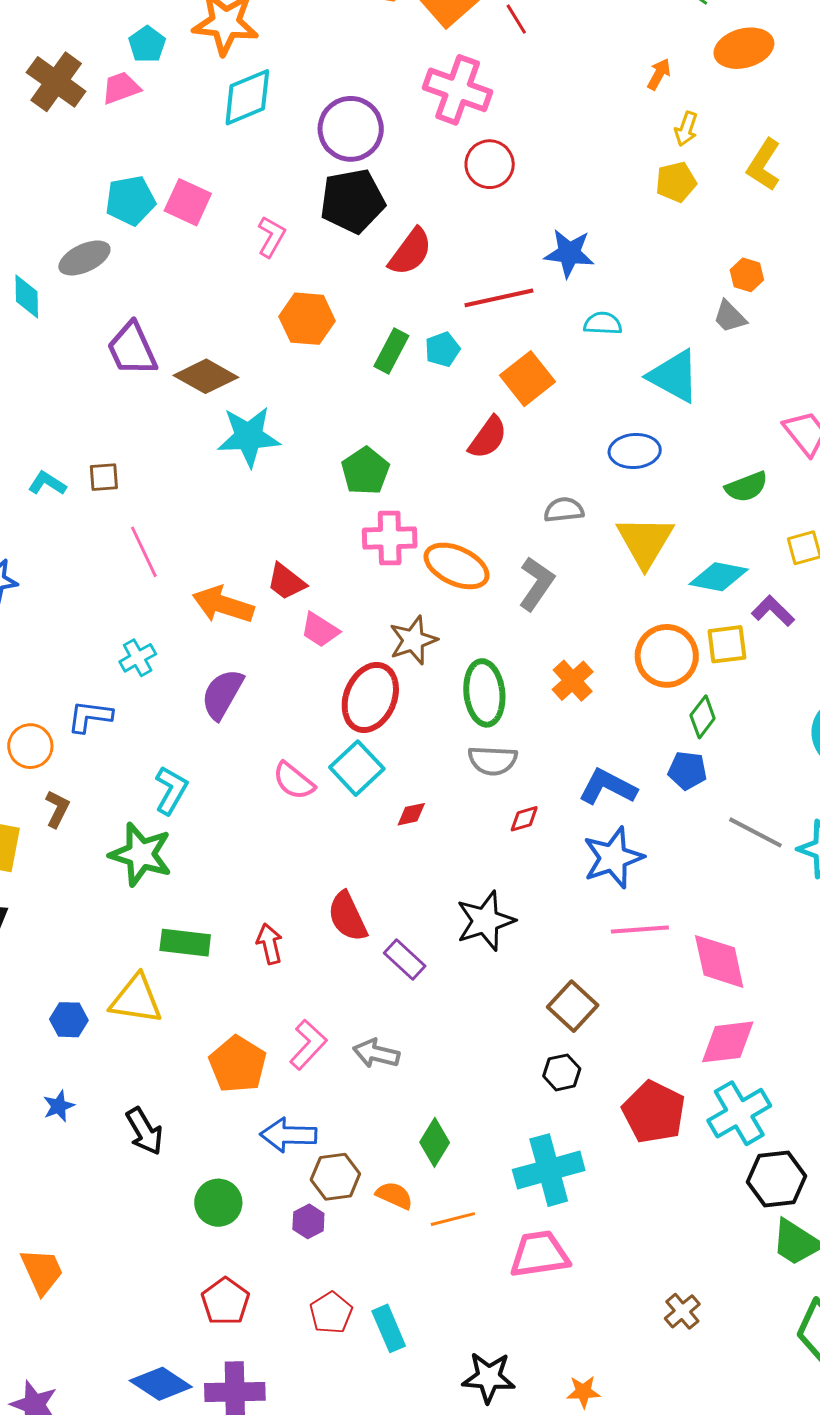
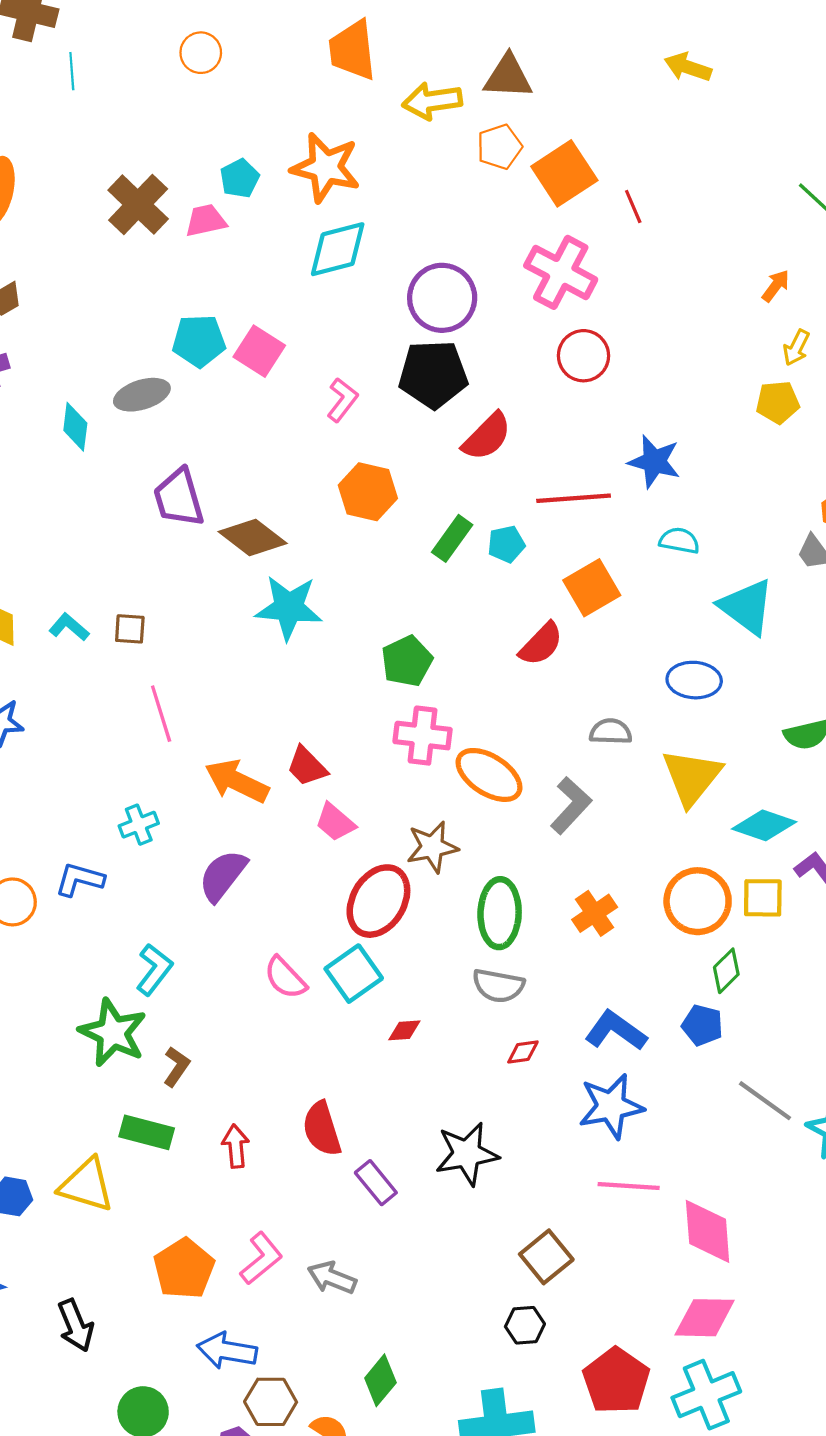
brown L-shape: (57, 809) -> (176, 1067), moved

